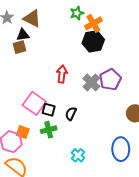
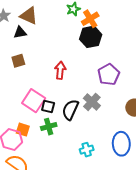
brown square: (19, 47) -> (18, 61), moved
gray cross: (91, 82) -> (92, 102), moved
black semicircle: (71, 114) -> (70, 110), size x1.5
cyan cross: (78, 155) -> (87, 150), moved, turned 32

